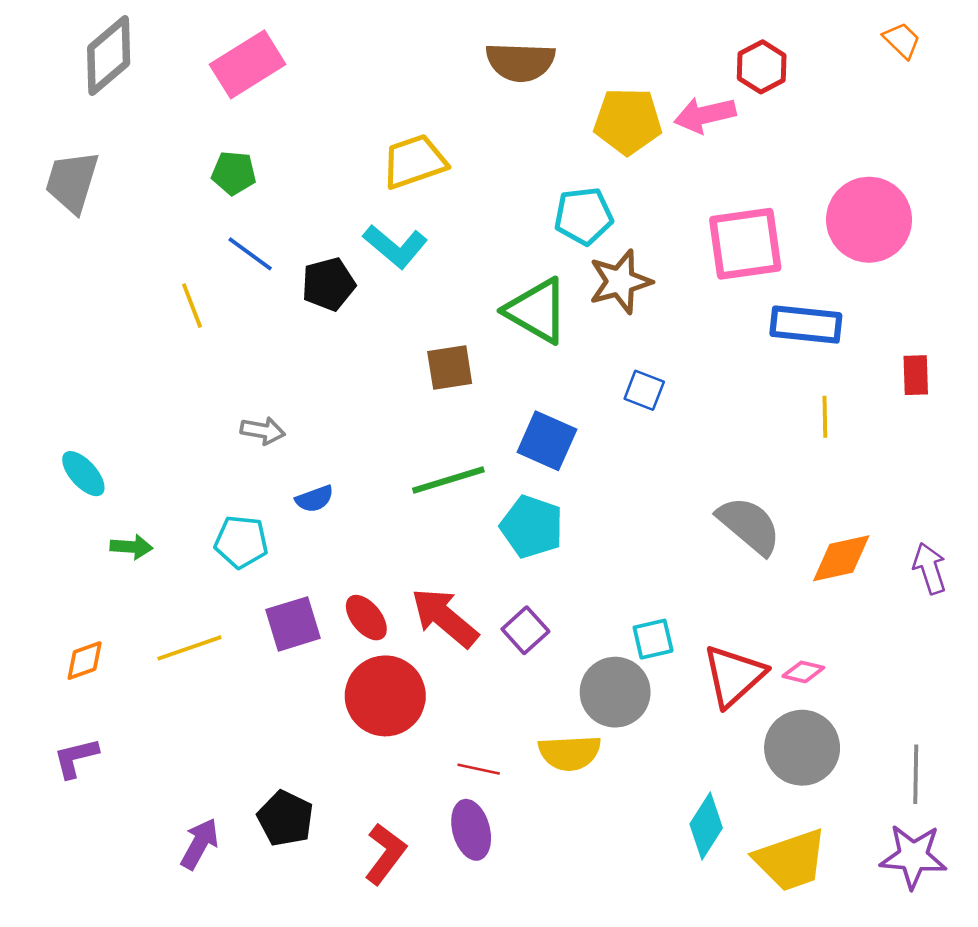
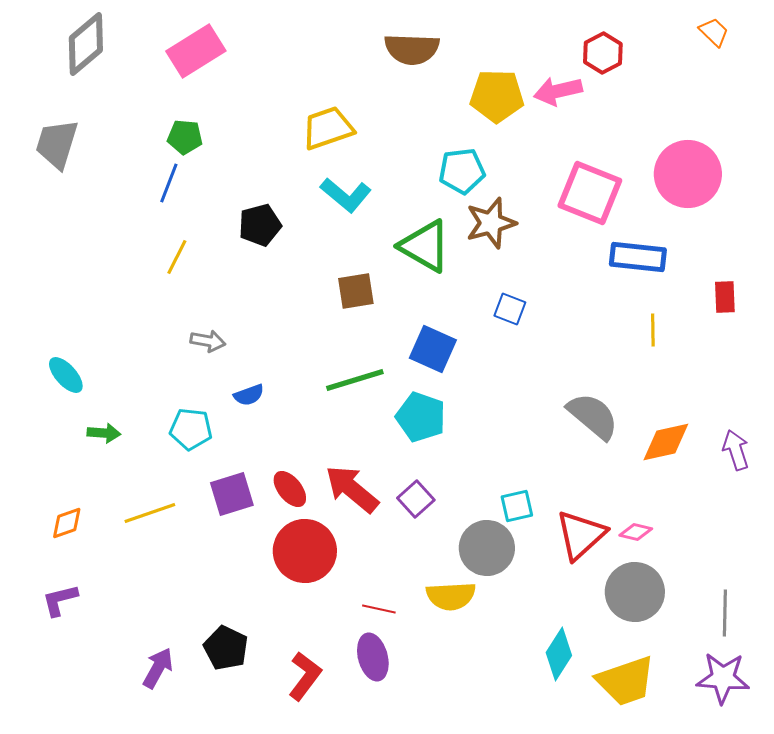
pink square: (745, 244) -> (590, 193), turned 30
cyan L-shape: (395, 246) -> (346, 195), moved
blue line: (250, 254) -> (169, 183), moved, turned 75
yellow line: (192, 306) -> (177, 257), moved, turned 48

